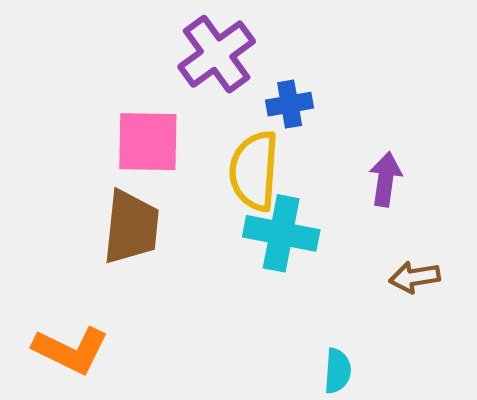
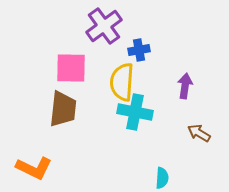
brown arrow: (415, 277) -> (199, 133), turned 40

